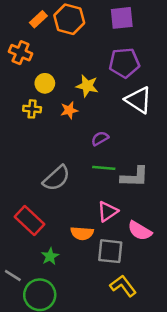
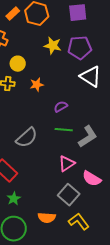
yellow star: (87, 86) -> (53, 46), moved
gray L-shape: (135, 177) -> (88, 137), turned -35
orange semicircle: (82, 233) -> (47, 218), moved
gray square: (110, 251) -> (69, 195), turned 35
green star: (50, 256) -> (14, 199), moved

